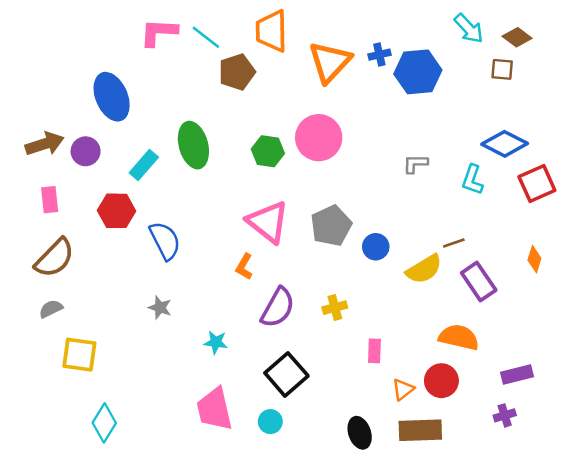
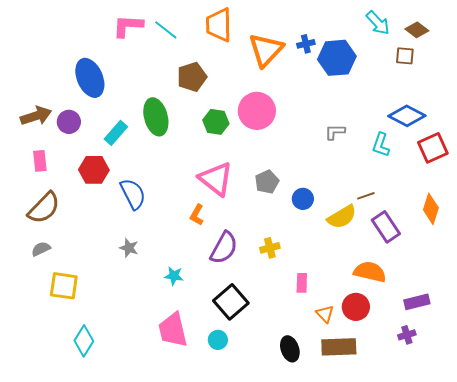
brown pentagon: (237, 72) -> (192, 77), moved
gray pentagon: (331, 226) -> (267, 182), size x0.7
orange diamond: (534, 259) -> (431, 209), size x1.4
orange triangle: (403, 389) -> (325, 314), turned -36

